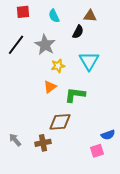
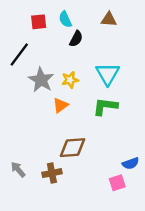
red square: (23, 12) -> (39, 22), moved
black semicircle: (78, 32) -> (76, 39), moved
gray star: (45, 45) -> (41, 80), moved
green L-shape: (75, 95) -> (105, 106), moved

